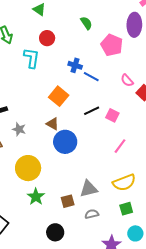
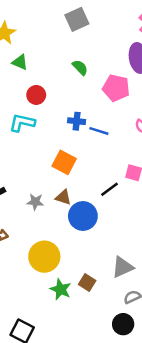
cyan L-shape: (32, 58) -> (22, 123), turned -75
black line: (92, 111) -> (110, 189), moved
gray star: (19, 129) -> (35, 202), moved
brown square: (68, 201) -> (87, 283), moved, turned -32
black circle: (55, 232) -> (123, 324), moved

